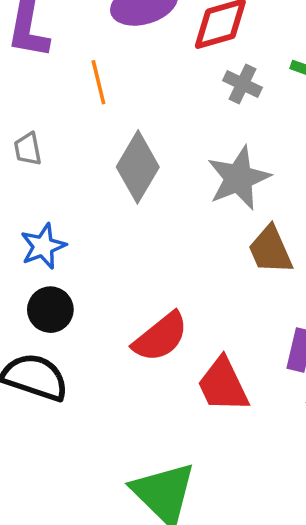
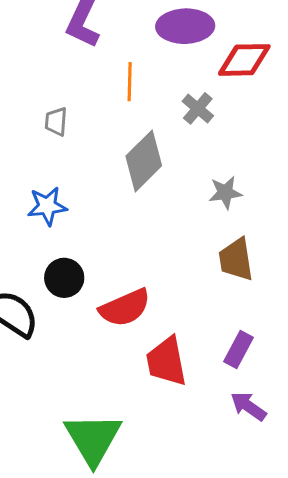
gray cross: (242, 84) -> (198, 108), moved
gray star: (239, 178) -> (225, 193), size x0.6
black circle: (50, 310) -> (64, 278), moved

